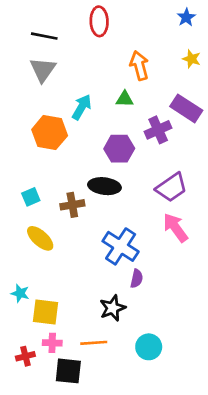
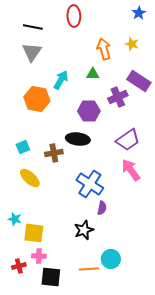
yellow star: (192, 59) -> (132, 44), moved
orange line: (94, 343) -> (89, 269), moved

